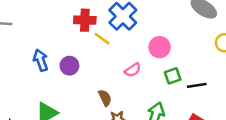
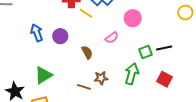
green square: (173, 76) -> (145, 52), moved
brown semicircle: (105, 98) -> (87, 52), moved

